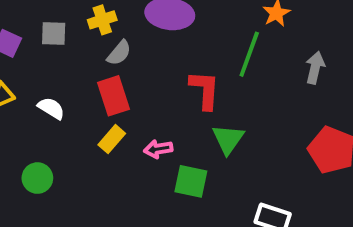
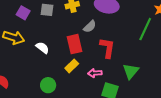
gray semicircle: (119, 53) -> (90, 26), moved
red L-shape: (205, 90) -> (107, 48), moved
green circle: (37, 178) -> (48, 85), moved

